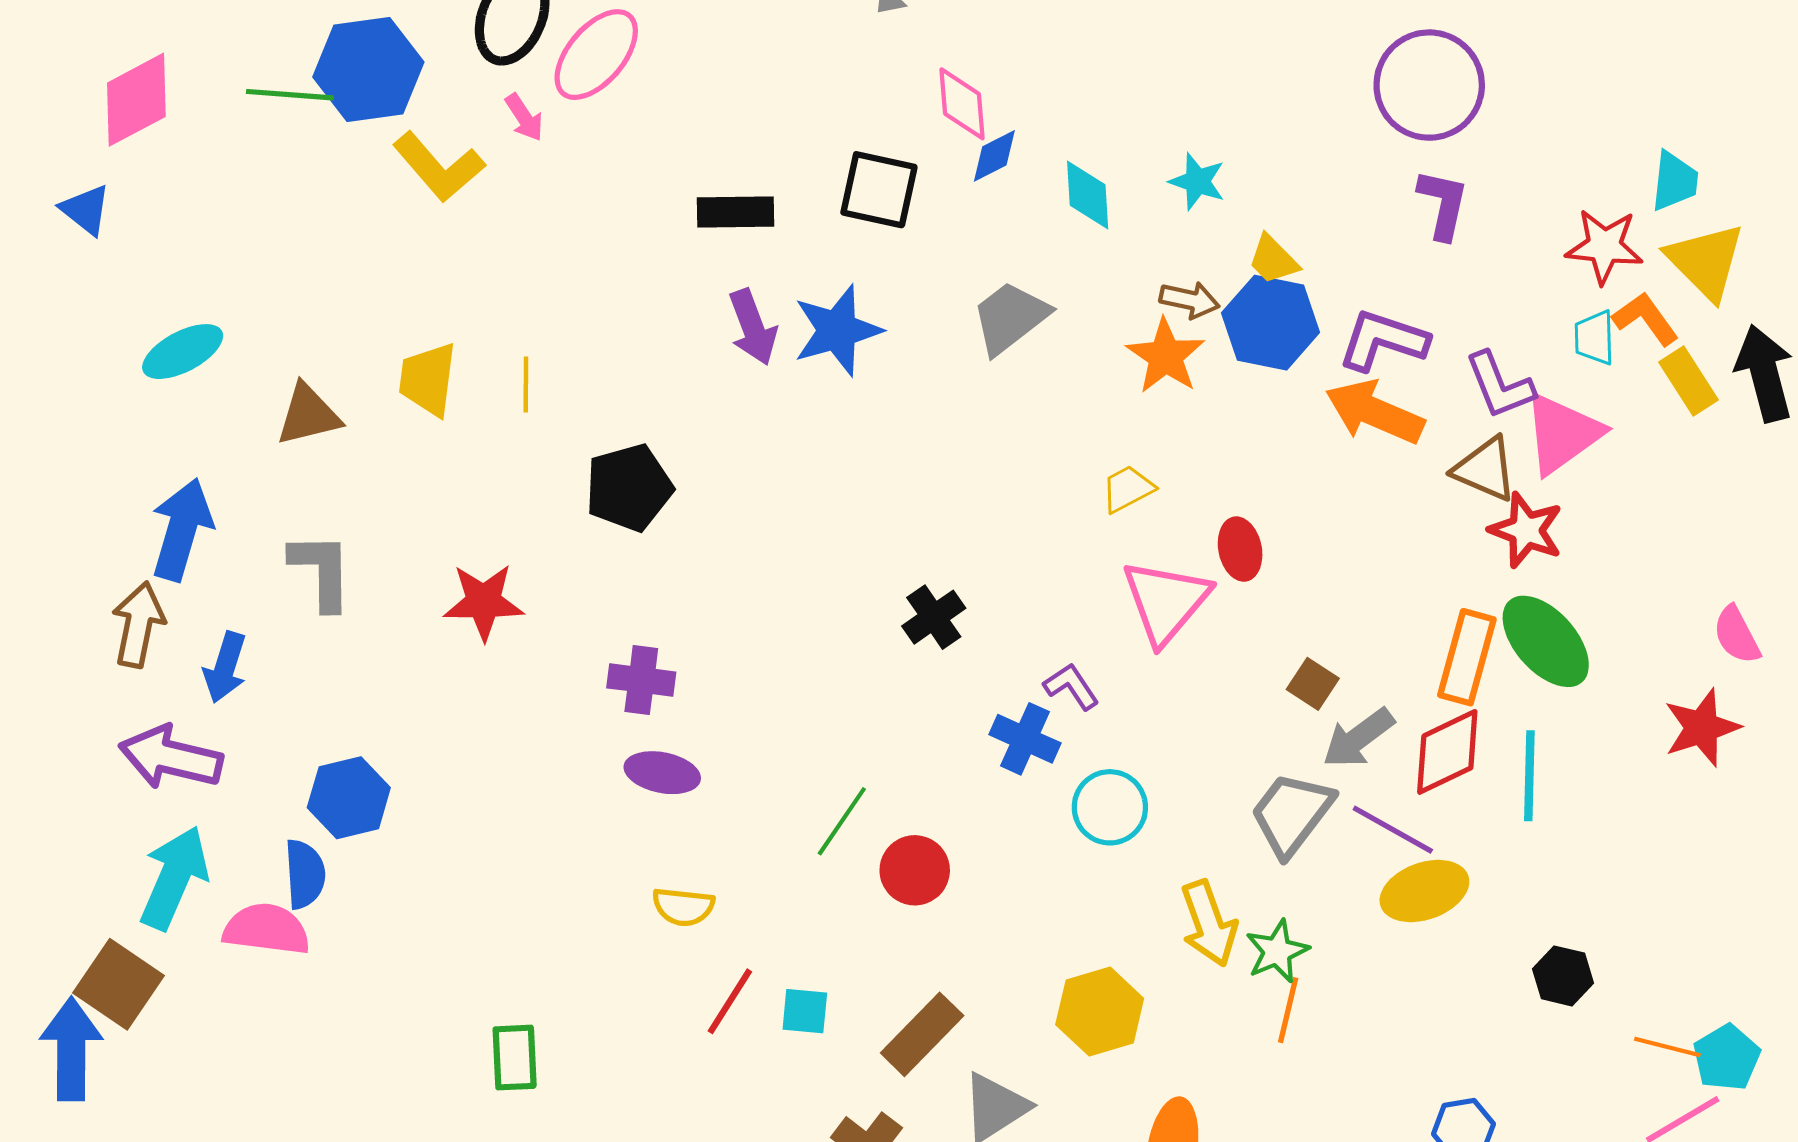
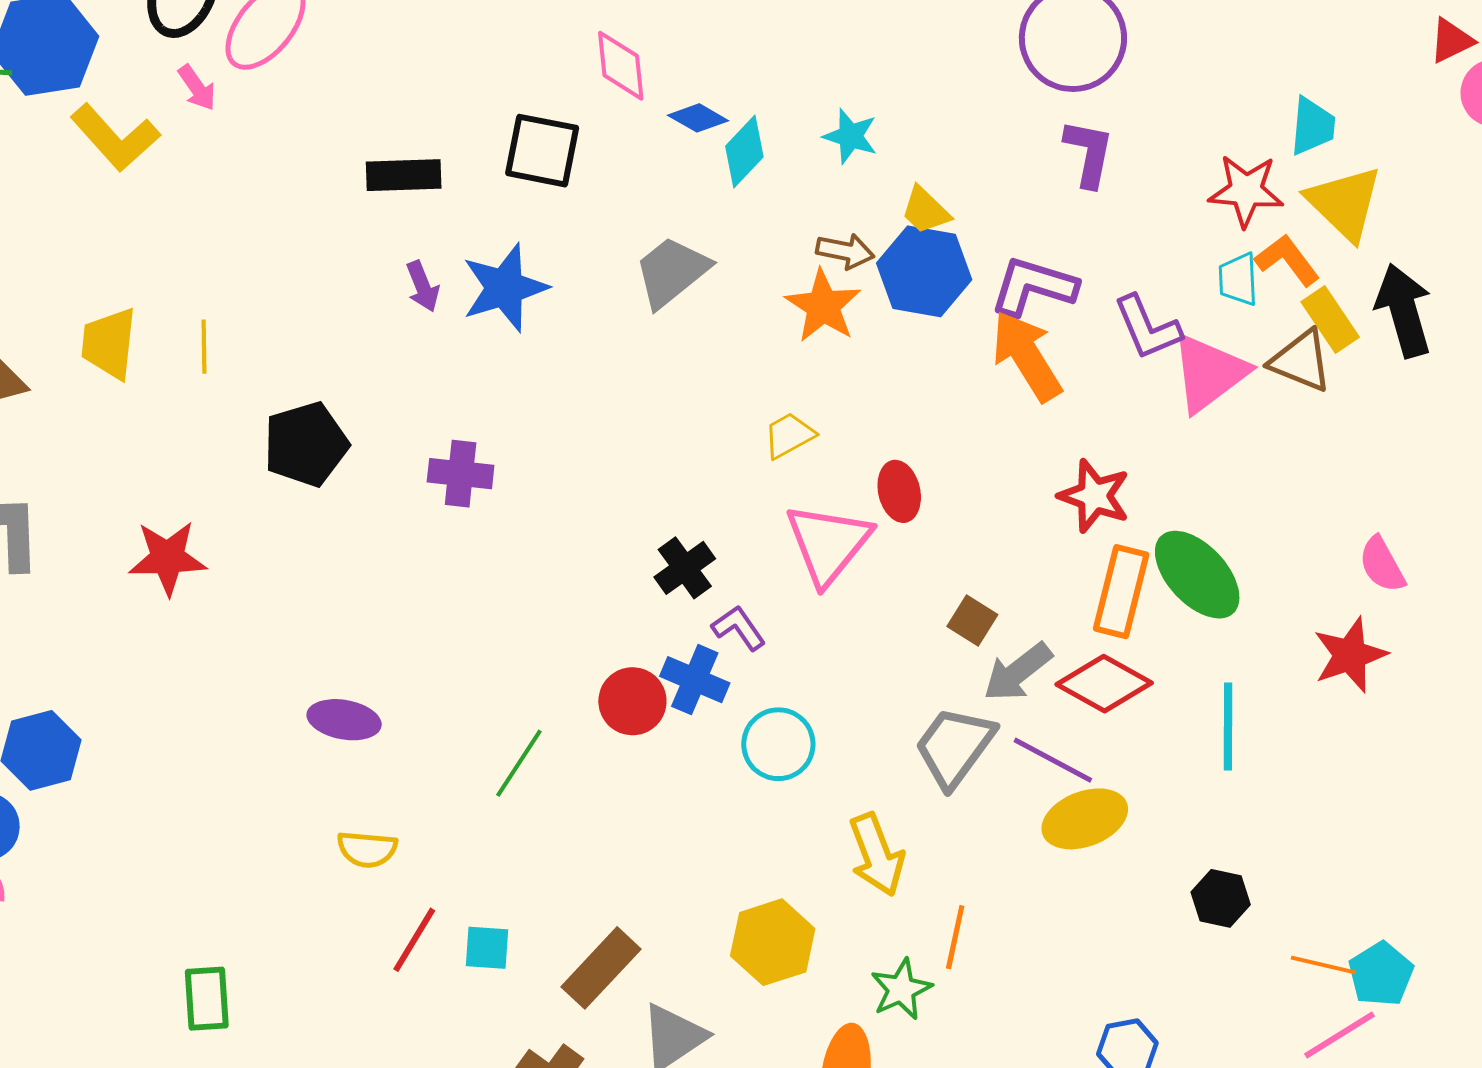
blue diamond: (994, 156) -> (698, 118), moved, turned 58
cyan diamond: (1088, 195) -> (744, 152), turned 48
purple arrow: (753, 327) -> (423, 286), size x0.7
orange arrow: (1375, 412) -> (1027, 356), turned 36
brown triangle: (1485, 469) -> (1301, 361), moved
red star: (1526, 530) -> (1094, 496), moved
black cross: (934, 617) -> (685, 568), moved
purple cross: (641, 680) -> (461, 474), moved
red diamond: (1447, 752) -> (1104, 684), turned 56
cyan line: (1529, 776) -> (1228, 726), moved
red circle: (915, 870) -> (632, 701), moved
green star: (1277, 951) -> (901, 989), moved

